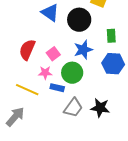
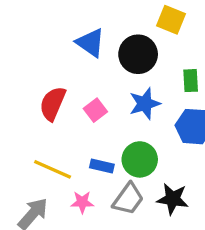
pink star: (45, 73) -> (82, 202), moved
green circle: (72, 73) -> (140, 159), moved

